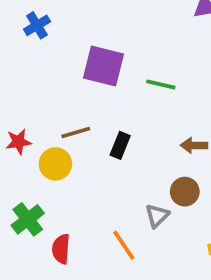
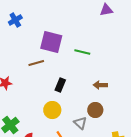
brown line: (76, 132) -> (36, 63), moved
yellow circle: (55, 164) -> (52, 110), moved
gray triangle: (157, 216) -> (80, 123), turned -32

